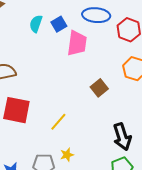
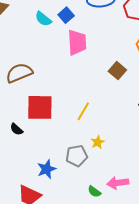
cyan semicircle: (36, 24) -> (43, 19), turned -60
pink trapezoid: (77, 43) -> (77, 42), moved

